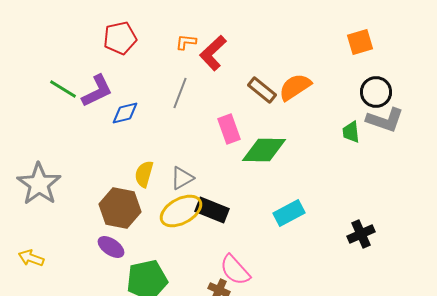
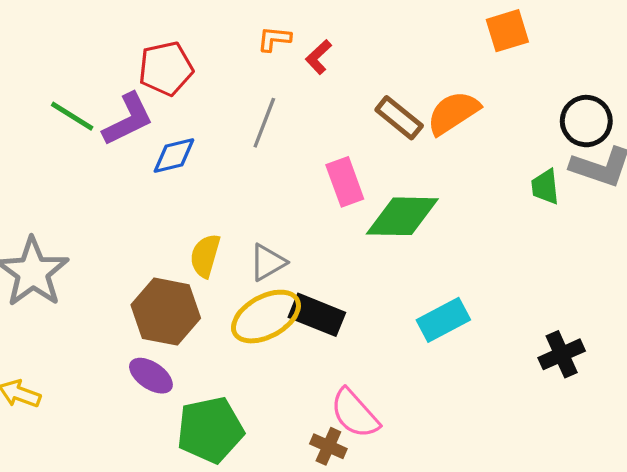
red pentagon: (120, 38) -> (166, 68), moved
orange square: (360, 42) -> (507, 31), moved
red L-shape: (213, 53) -> (319, 57), size x0.6

